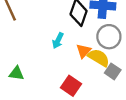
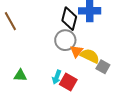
gray circle: (109, 37) -> (65, 40), moved
cyan arrow: (58, 41) -> (57, 77), moved

